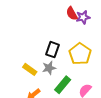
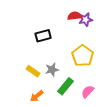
red semicircle: (72, 14) -> (74, 16), turned 112
black rectangle: (53, 50) -> (43, 36), moved, turned 56

